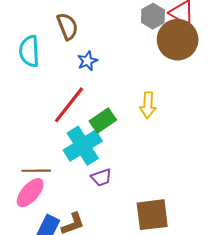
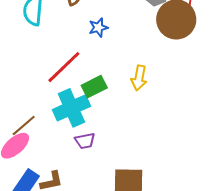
blue star: (87, 61) -> (98, 28), moved
brown line: (36, 171) -> (24, 126), turned -48

